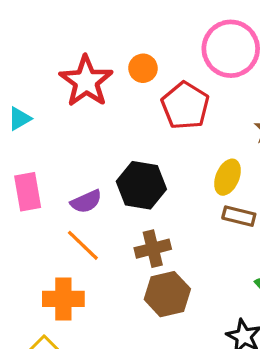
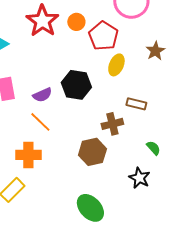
orange circle: (143, 68) -> (76, 22), moved
yellow ellipse: (227, 177) -> (116, 65), moved
brown cross: (153, 249) -> (112, 124), moved

